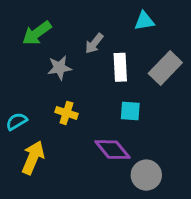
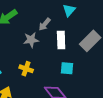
cyan triangle: (144, 21) -> (69, 10), moved, turned -40
gray star: (59, 68) -> (31, 40), moved

